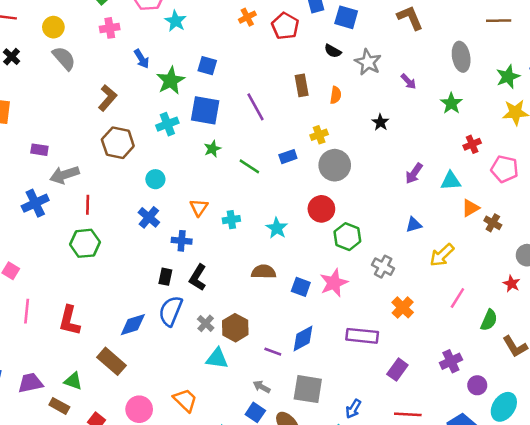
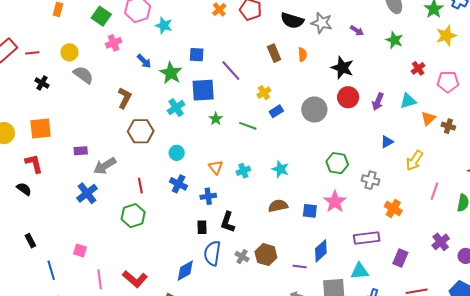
black semicircle: (333, 51) -> (292, 21), size x1.6
purple line: (256, 107) -> (231, 71), moved
black star: (380, 122) -> (342, 68), size x1.6
yellow cross: (319, 135) -> (264, 93), moved
red line: (88, 205) -> (140, 186), moved
red circle: (321, 209) -> (348, 97), moved
red L-shape: (69, 321) -> (135, 279), turned -50
cyan triangle: (217, 358) -> (360, 271), moved

